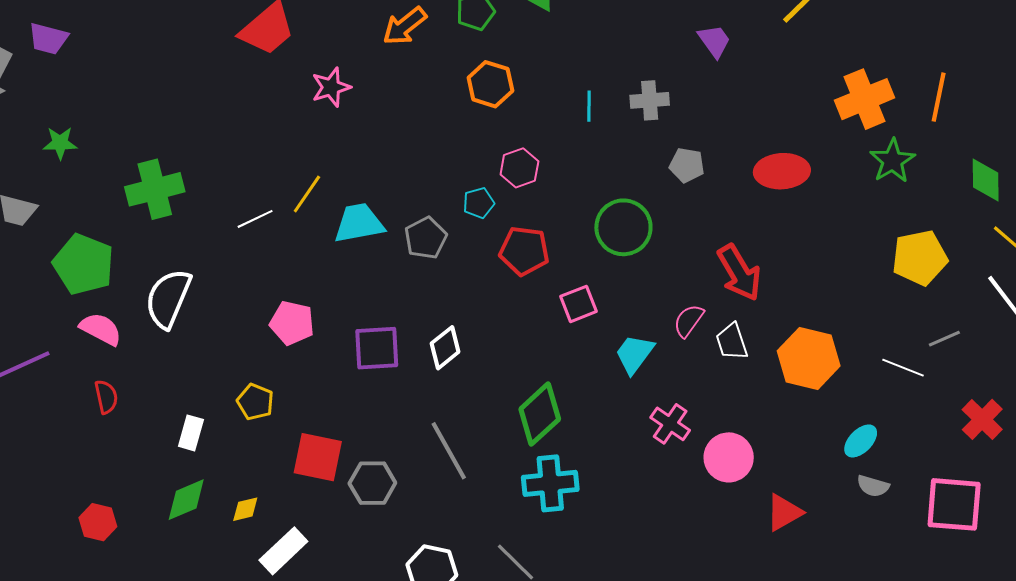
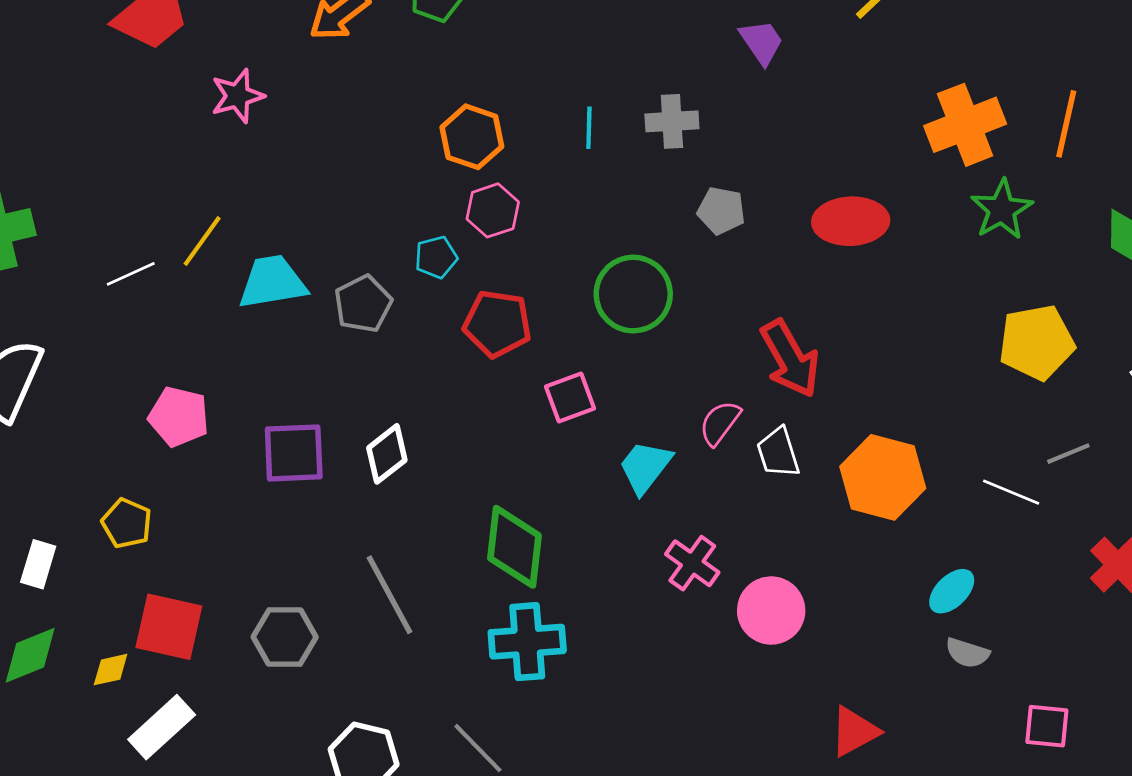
orange hexagon: (490, 84) -> (472, 137), moved
green diamond: (540, 414) -> (514, 547), turned -42
red square: (318, 457) -> (169, 627), moved
pink square: (954, 504) -> (1047, 726), moved, size x0.6
red triangle: (784, 512) -> (854, 731), moved

